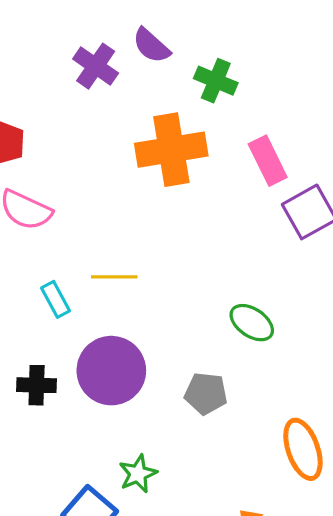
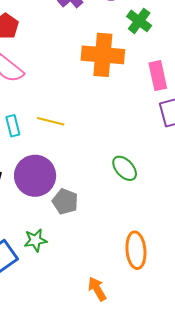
gray pentagon: (206, 393) -> (65, 202), moved

